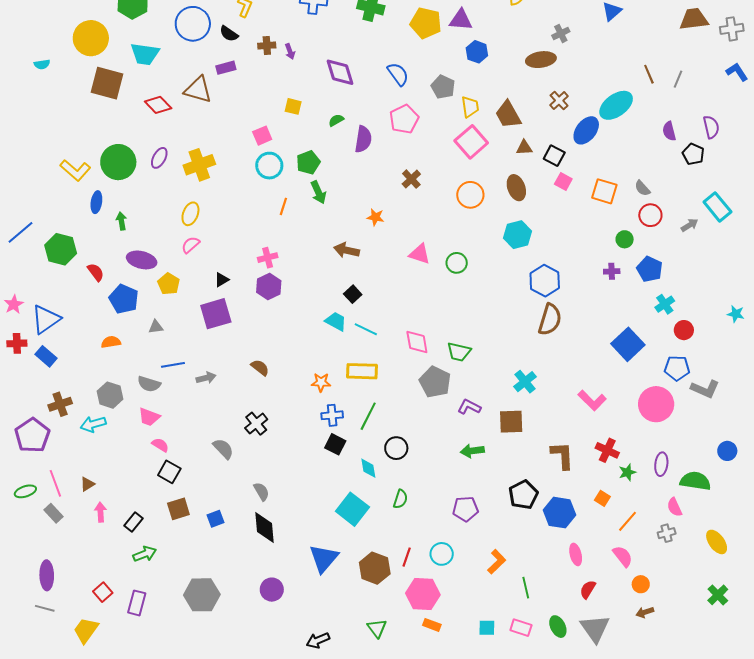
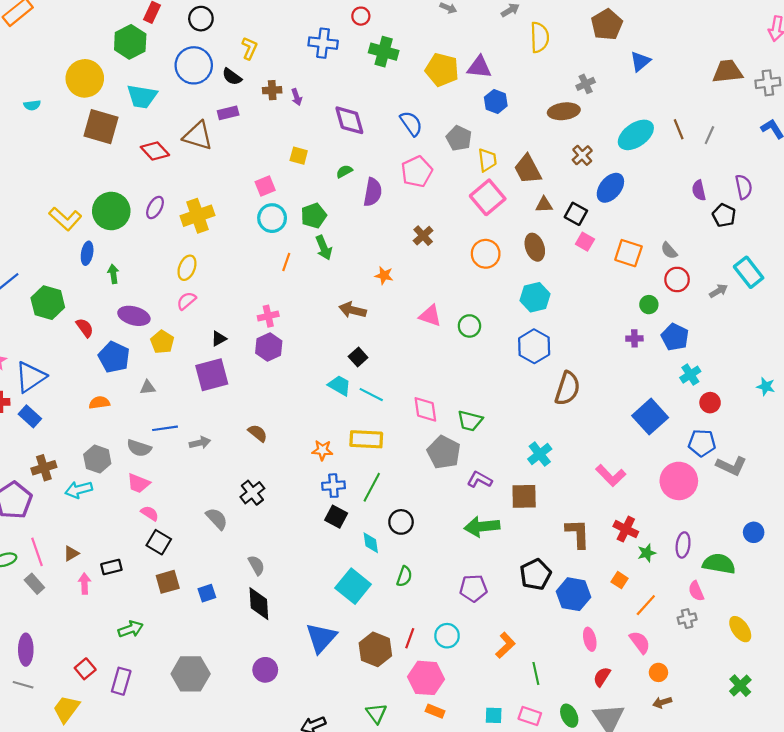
cyan ellipse: (616, 105) -> (636, 135), moved
blue hexagon: (545, 281) -> (534, 346), moved
green arrow: (472, 451) -> (482, 527), size x1.4
black rectangle: (134, 522) -> (111, 567), moved, turned 36

